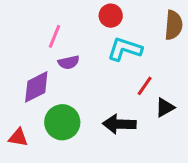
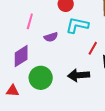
purple semicircle: (69, 62) -> (51, 37), moved

